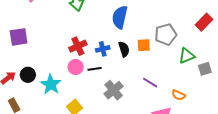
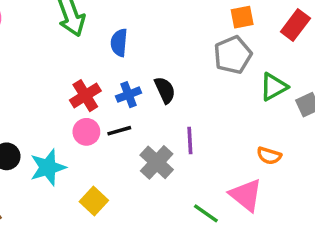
blue semicircle: (120, 17) -> (119, 43), moved, size x0.7
orange square: (144, 45) -> (242, 17), moved
purple line: (150, 83) -> (190, 141), moved, turned 63
cyan star: (51, 84) -> (48, 167), turned 30

